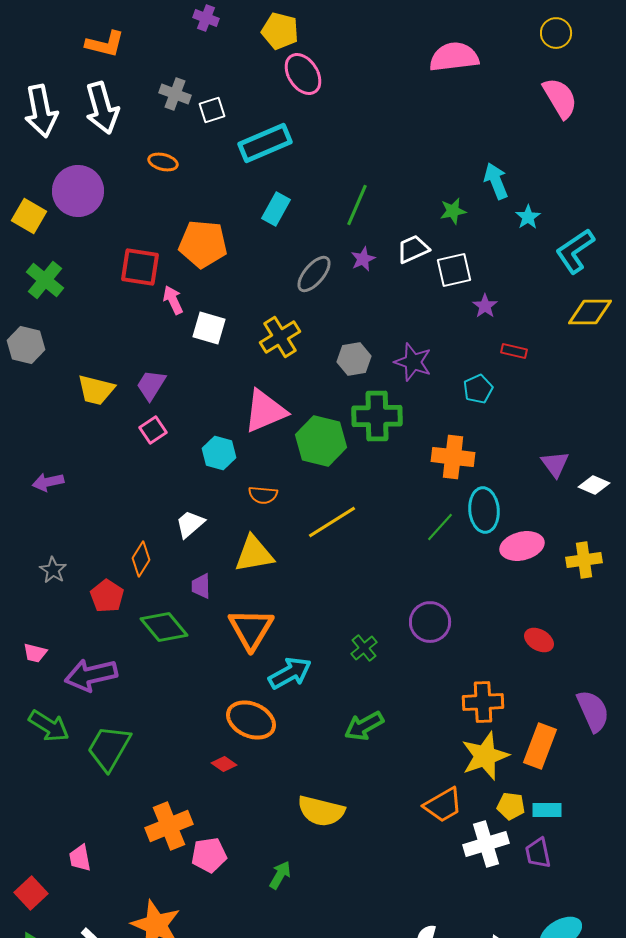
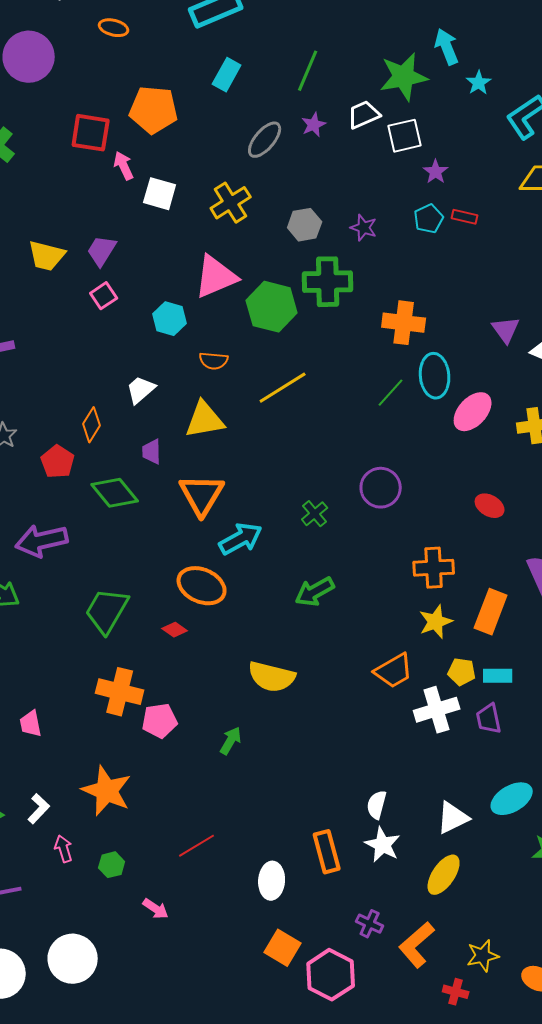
green star: (453, 211) -> (404, 77), size x1.8
purple star: (413, 362) -> (364, 228), size x0.7
cyan pentagon: (478, 389) -> (429, 219), moved
pink ellipse: (522, 546) -> (473, 412), turned -33
green trapezoid: (109, 748) -> (107, 611), moved
yellow star: (485, 756) -> (436, 622), size x0.7
orange cross: (169, 826) -> (120, 692), turned 36

